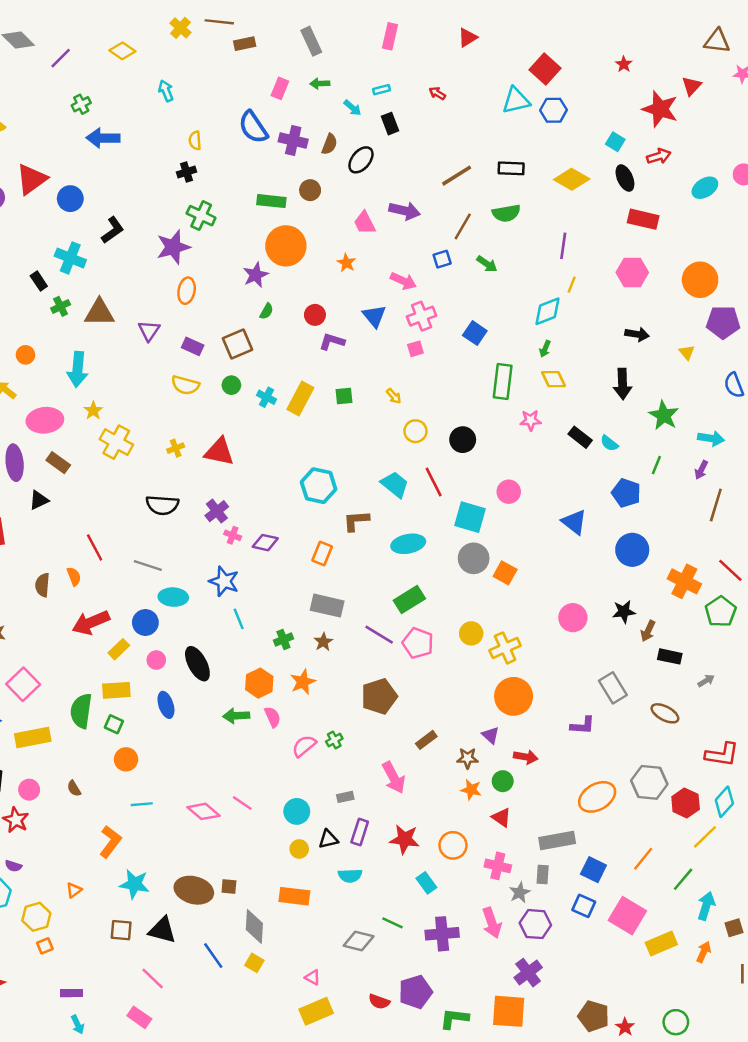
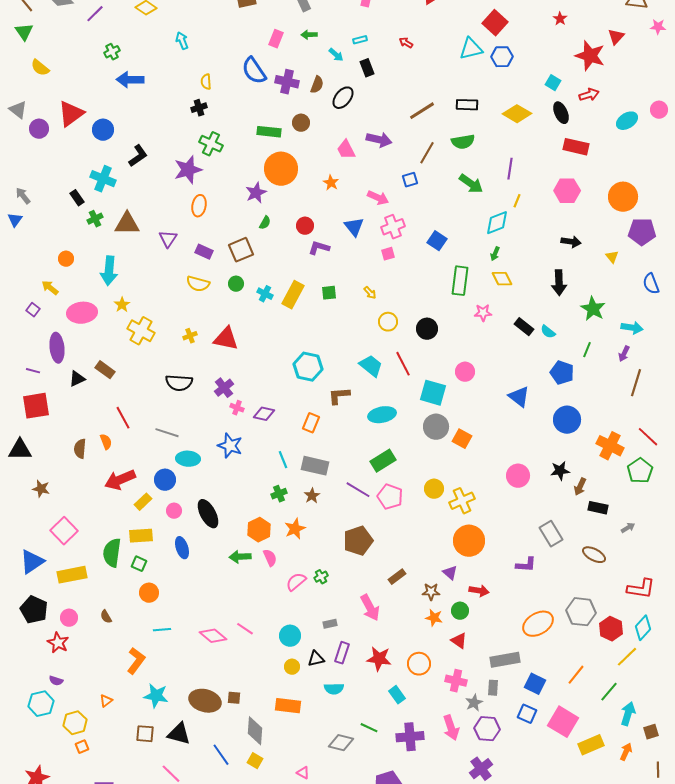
green arrow: (487, 264) -> (471, 184), moved, size x1.4
brown rectangle: (58, 463) -> (105, 370), moved
cyan line: (239, 619) -> (283, 460), moved

